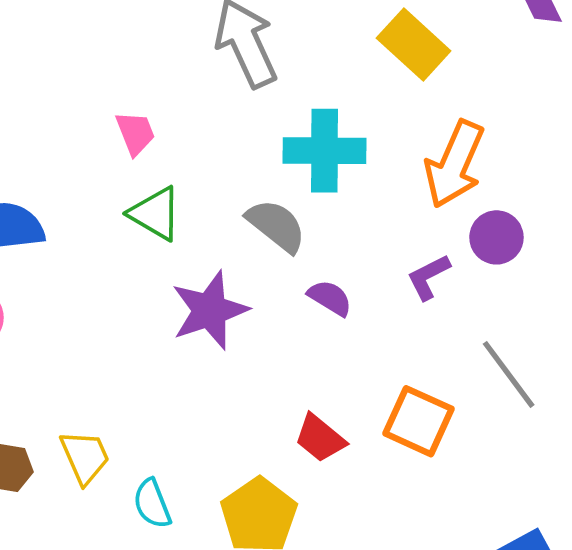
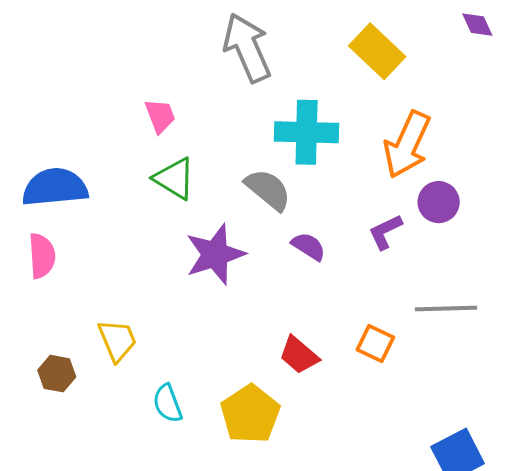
gray line: (509, 374) -> (446, 308), turned -56
orange square: (418, 421) -> (375, 343), size x0.7
yellow trapezoid: (85, 457) -> (117, 340), moved

